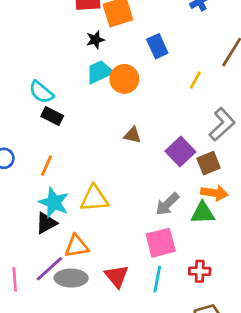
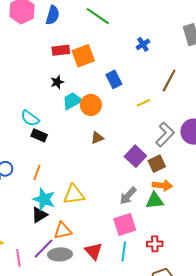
black star: (95, 40) -> (57, 82), moved
yellow line: (195, 80) -> (143, 103), turned 40
brown triangle: (133, 135) -> (97, 138), moved, turned -32

